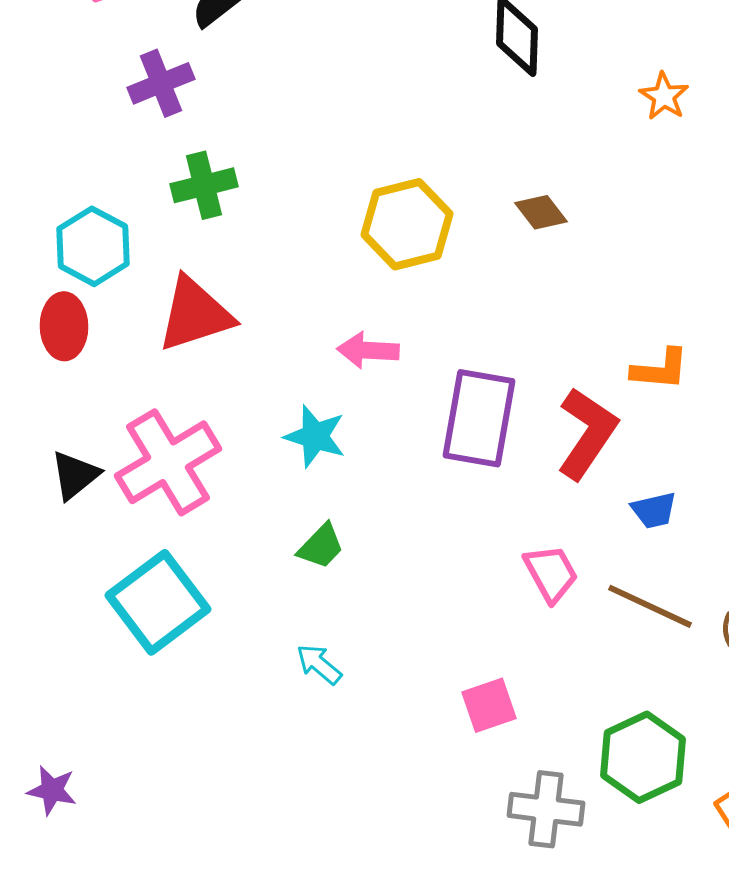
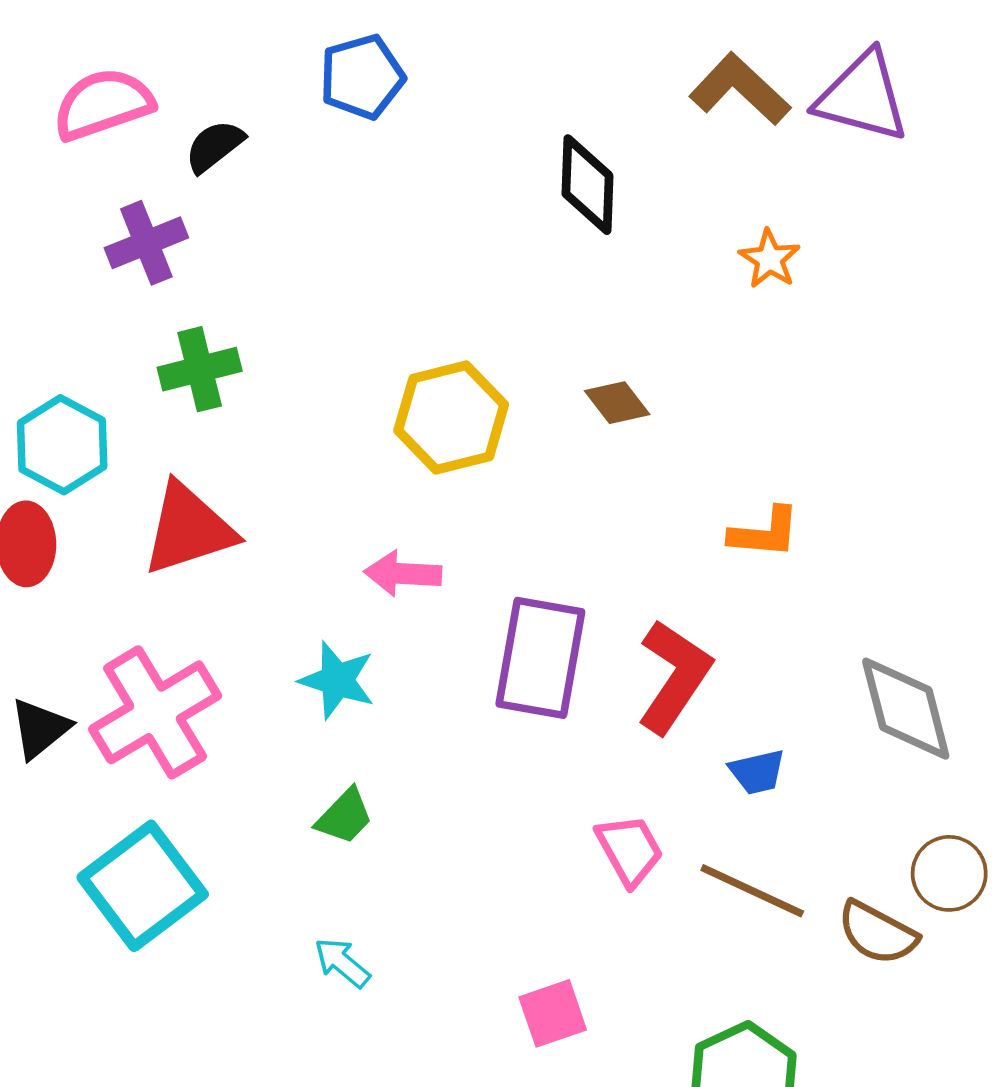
orange L-shape: (660, 369) -> (765, 533), moved

